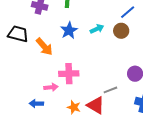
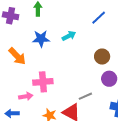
blue star: (69, 30) -> (41, 39), turned 30
brown circle: (121, 31) -> (102, 57), moved

